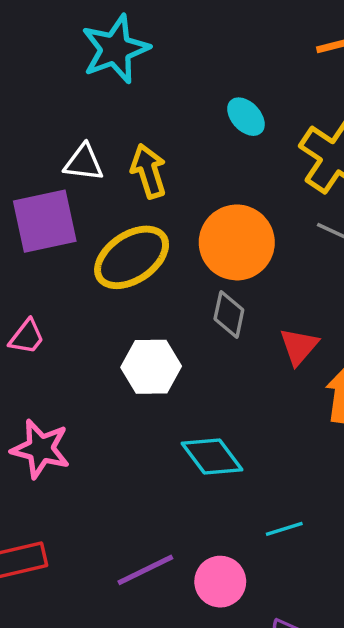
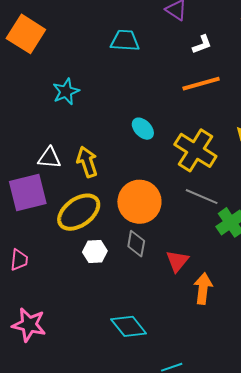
cyan star: (115, 49) -> (66, 91), size x0.7
pink trapezoid: (27, 337) -> (19, 260), turned -30
white hexagon: (151, 367) -> (95, 251), moved, size x0.7

